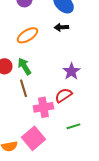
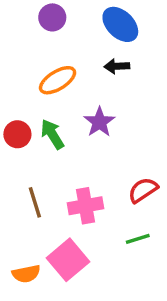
purple star: (71, 71) -> (99, 122), moved
brown line: (23, 88) -> (35, 202), moved
red semicircle: (63, 95) -> (143, 190), moved

